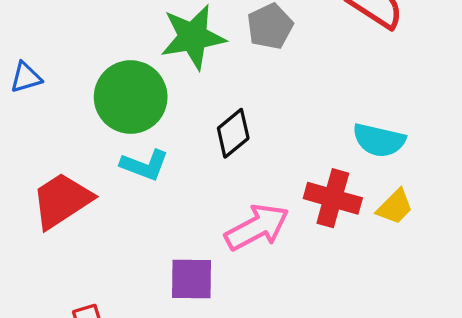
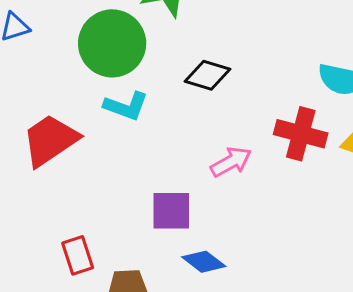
black diamond: (233, 133) -> (208, 75), turned 57
pink arrow: (257, 227) -> (231, 162), size x0.7

